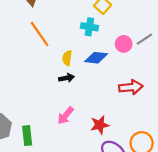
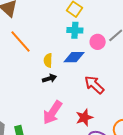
cyan cross: (89, 27) -> (75, 30), moved
red arrow: (131, 87) -> (94, 85), moved, turned -125
pink arrow: (66, 116) -> (52, 113), size x1.4

